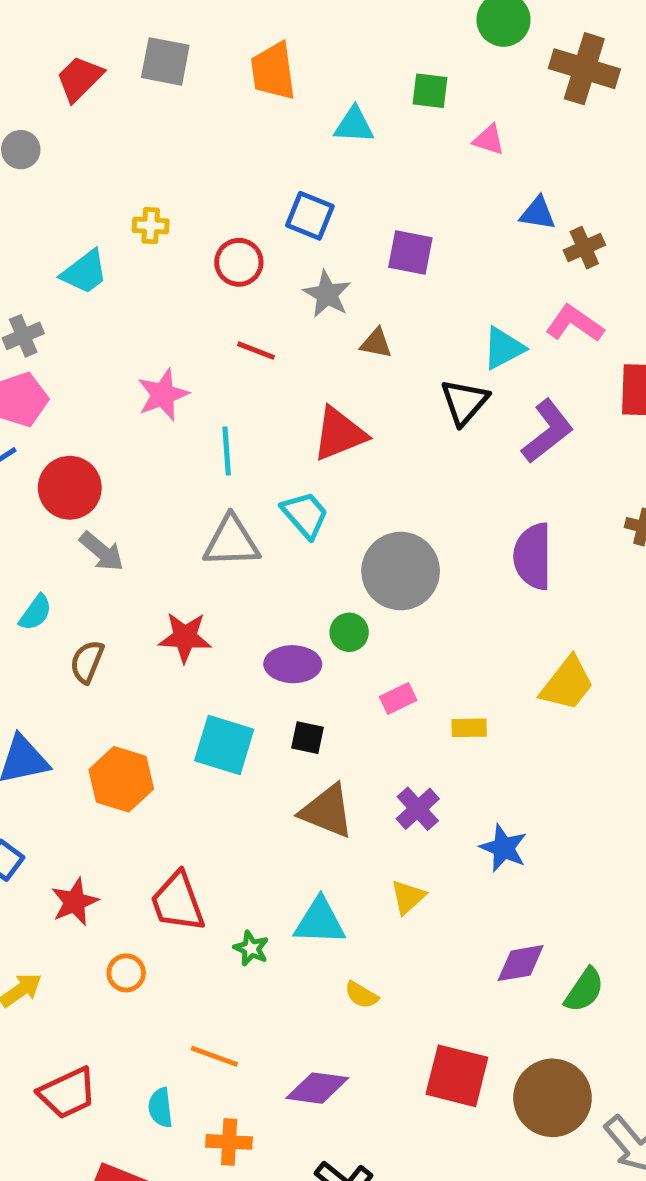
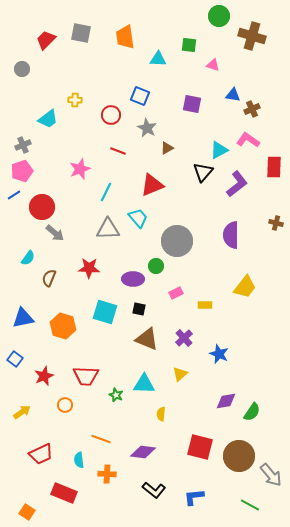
purple square: (410, 253) -> (192, 104), moved
brown triangle: (376, 343) -> (167, 148), turned -40
cyan line: (227, 451) -> (106, 192), turned 30
red trapezoid: (178, 902) -> (86, 376), turned -68
yellow semicircle: (361, 995) -> (161, 414), turned 64

